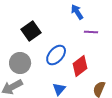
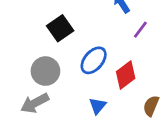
purple line: (91, 32) -> (140, 30), turned -56

